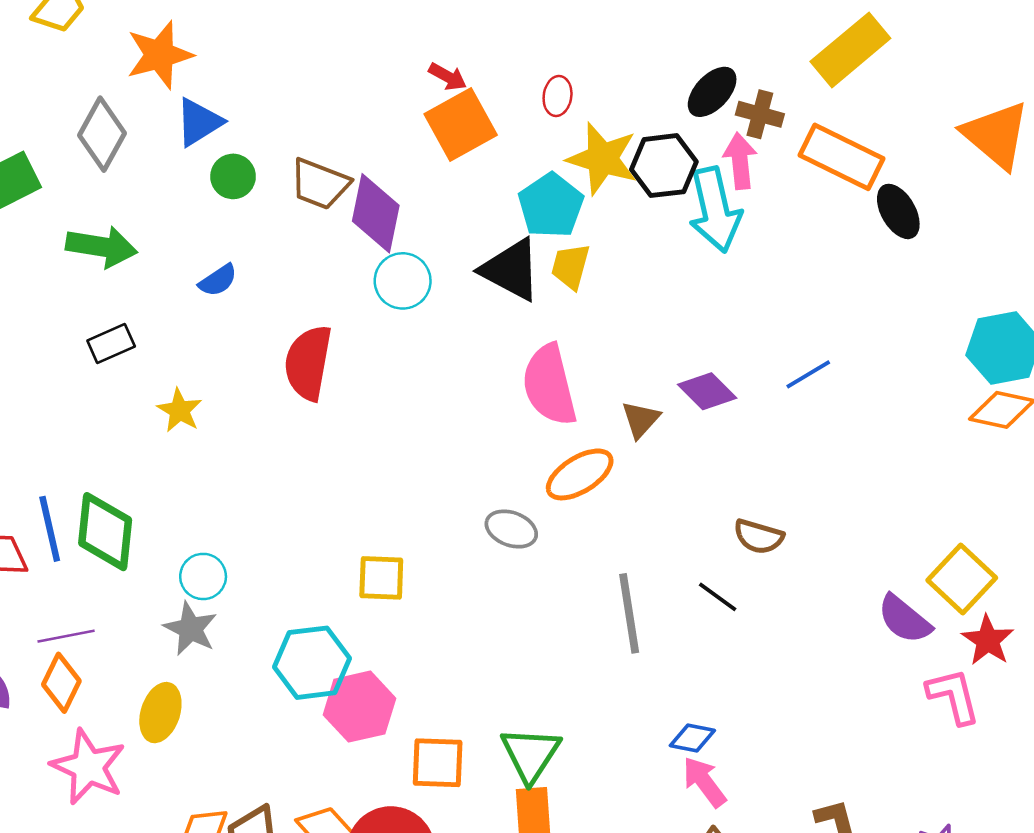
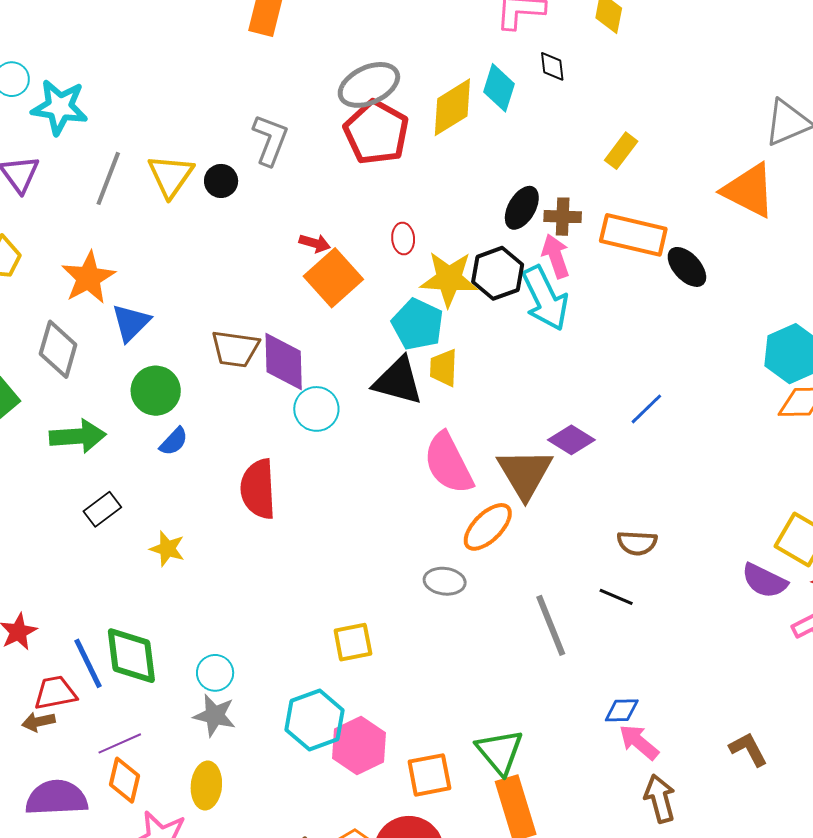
yellow rectangle: (850, 50) -> (621, 151), size x0.6
green circle: (233, 176) -> (156, 391), moved, size x1.4
brown triangle: (641, 419) -> (525, 473), size x1.8

